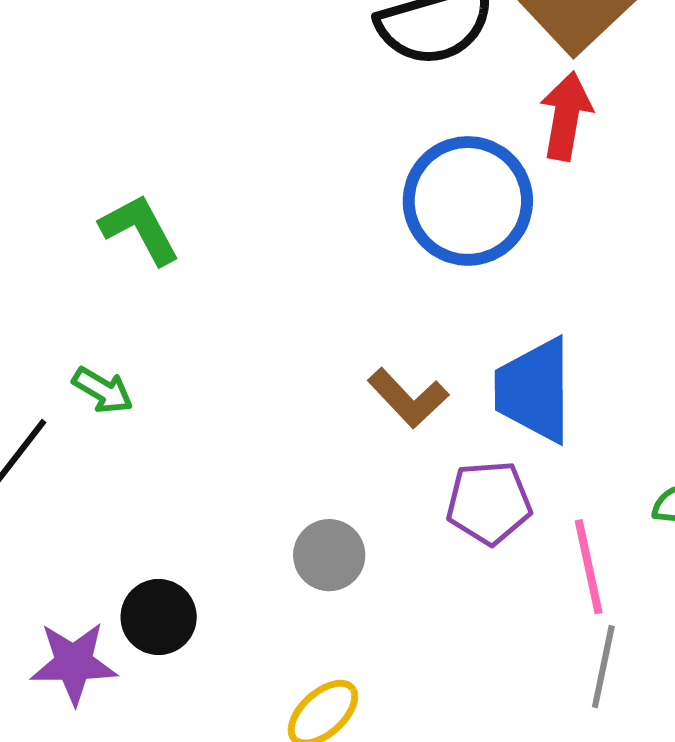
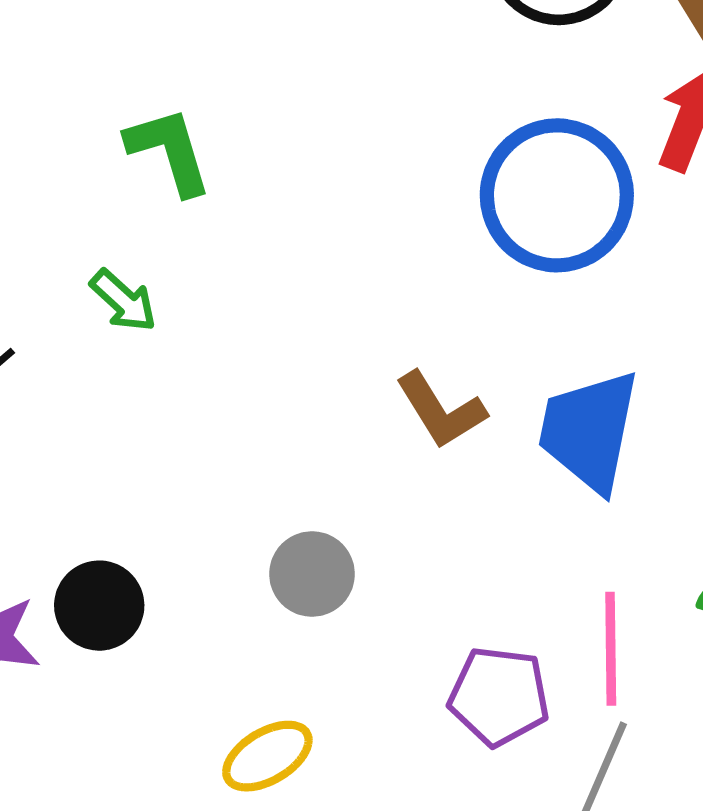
green arrow: (103, 390) -> (123, 301), moved
purple pentagon: (489, 503) -> (499, 696), moved

